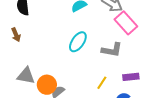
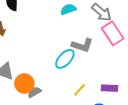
cyan ellipse: (78, 42) -> (65, 59), moved
gray L-shape: (112, 50) -> (82, 45), moved

